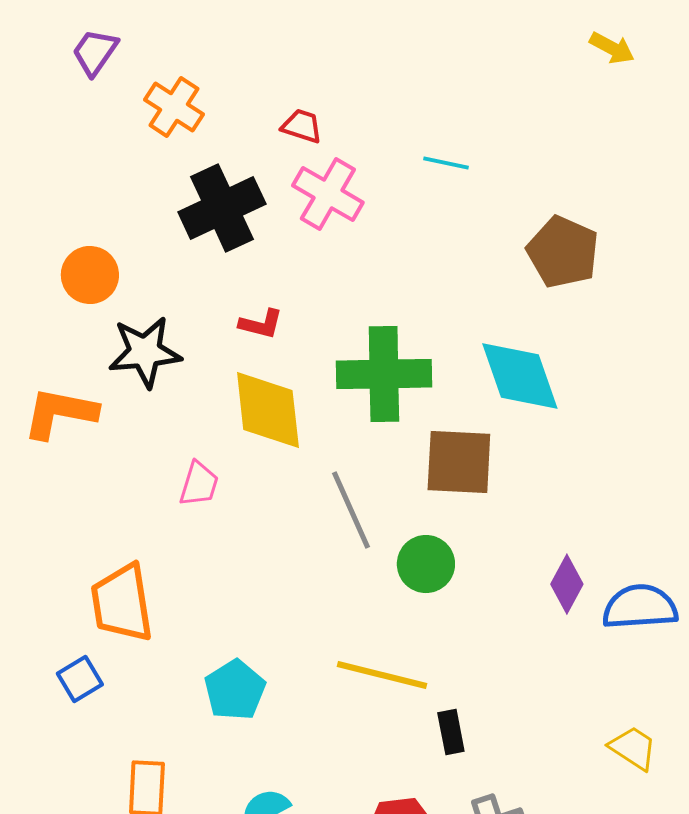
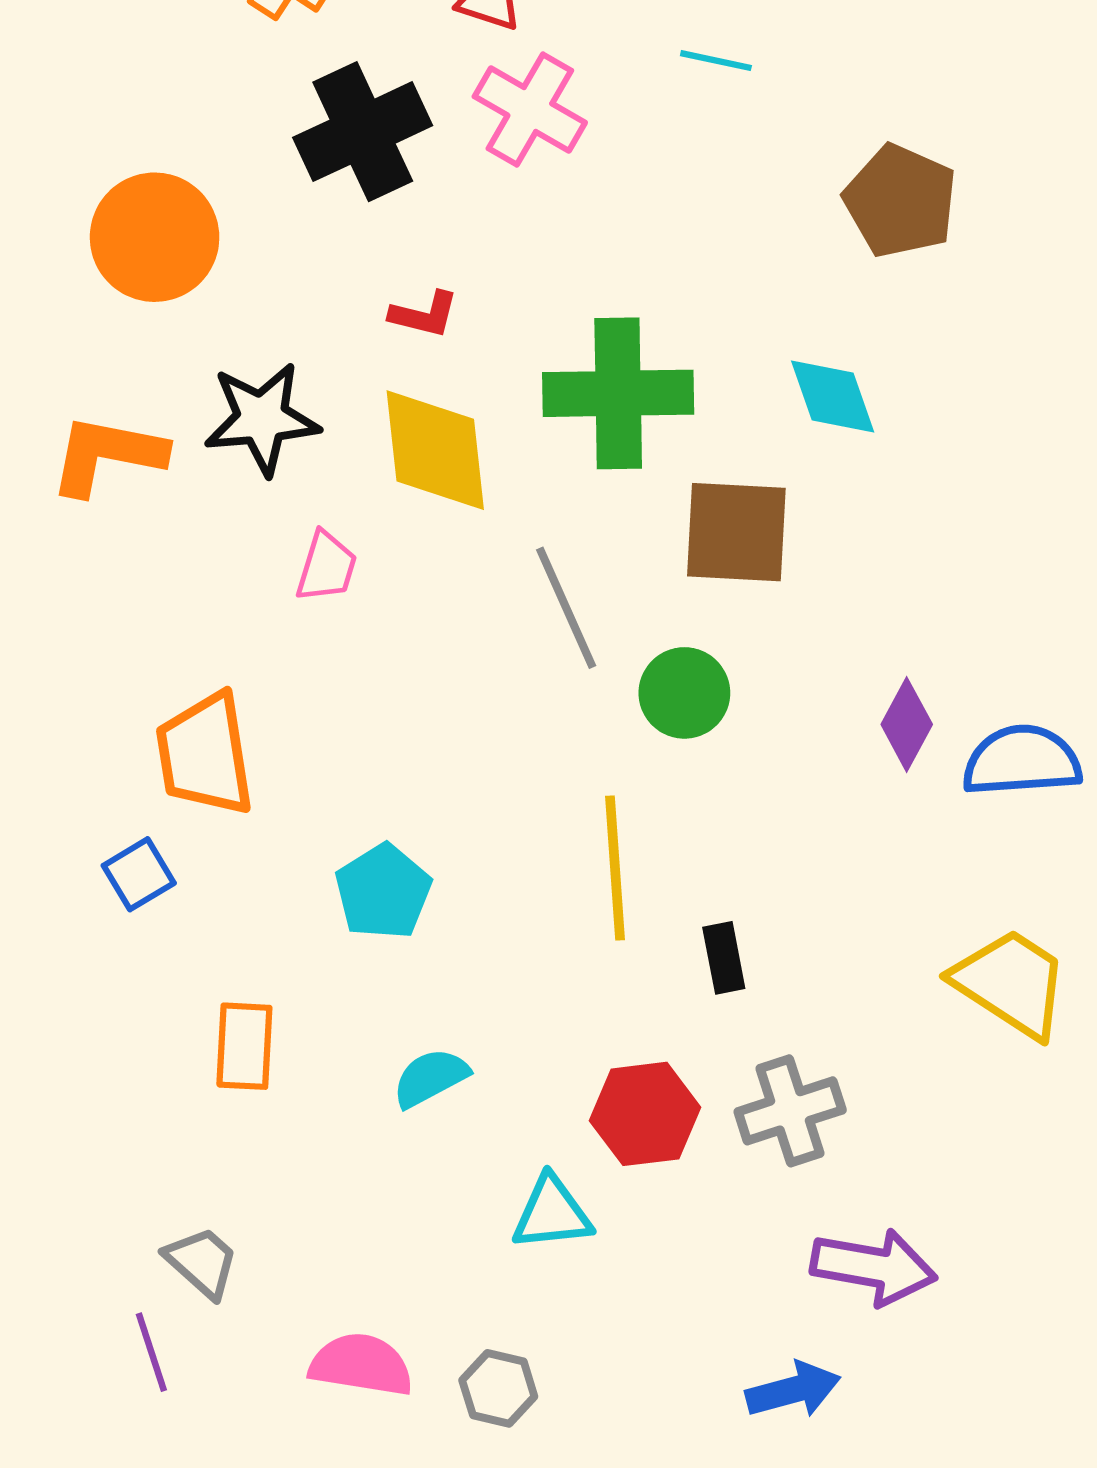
orange circle: (90, 275) -> (155, 237), size x1.4
black star: (145, 352) -> (262, 419), moved
cyan diamond: (520, 376) -> (833, 396), size x0.7
yellow line: (382, 675) -> (615, 868), turned 72
yellow trapezoid: (633, 748) -> (1011, 983), size x1.6

